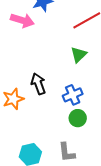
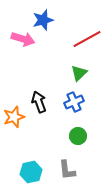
blue cross: (73, 95) -> (74, 102), moved

